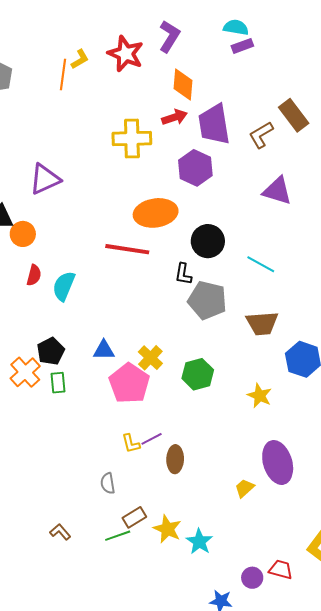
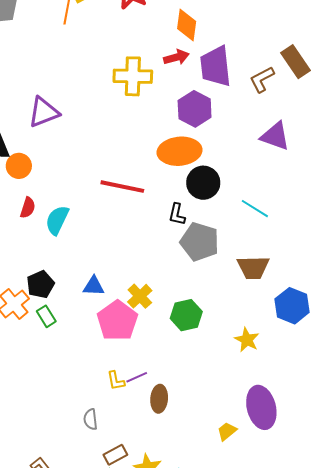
orange ellipse: (156, 213) -> (180, 151), moved
green rectangle: (58, 383) -> (46, 316), turned -30

